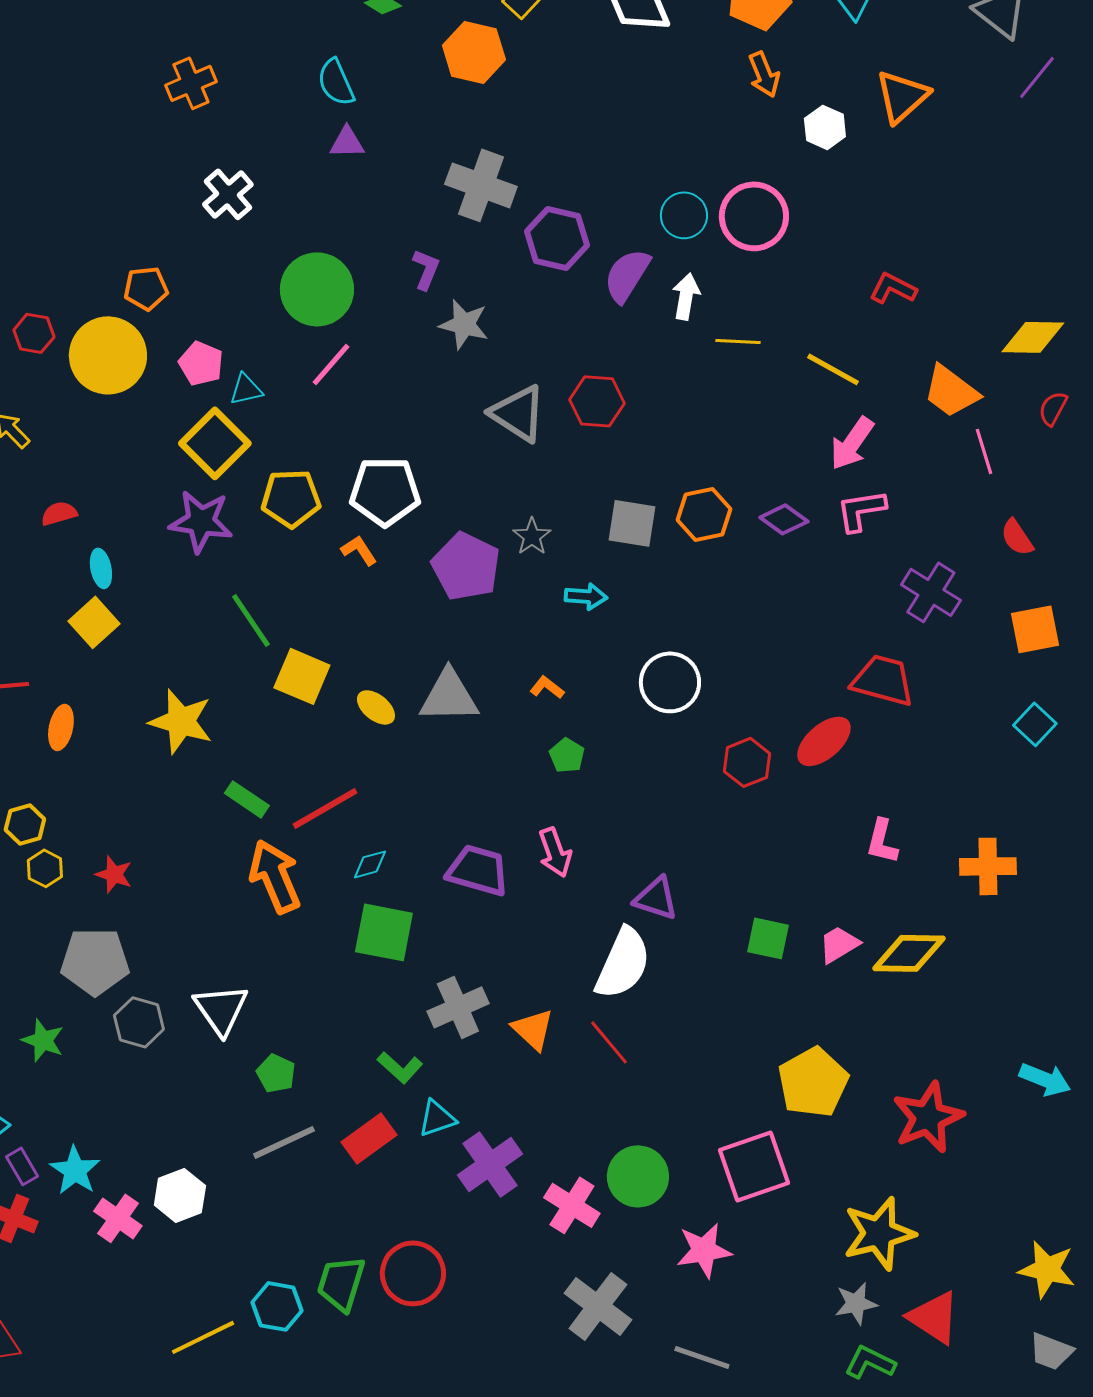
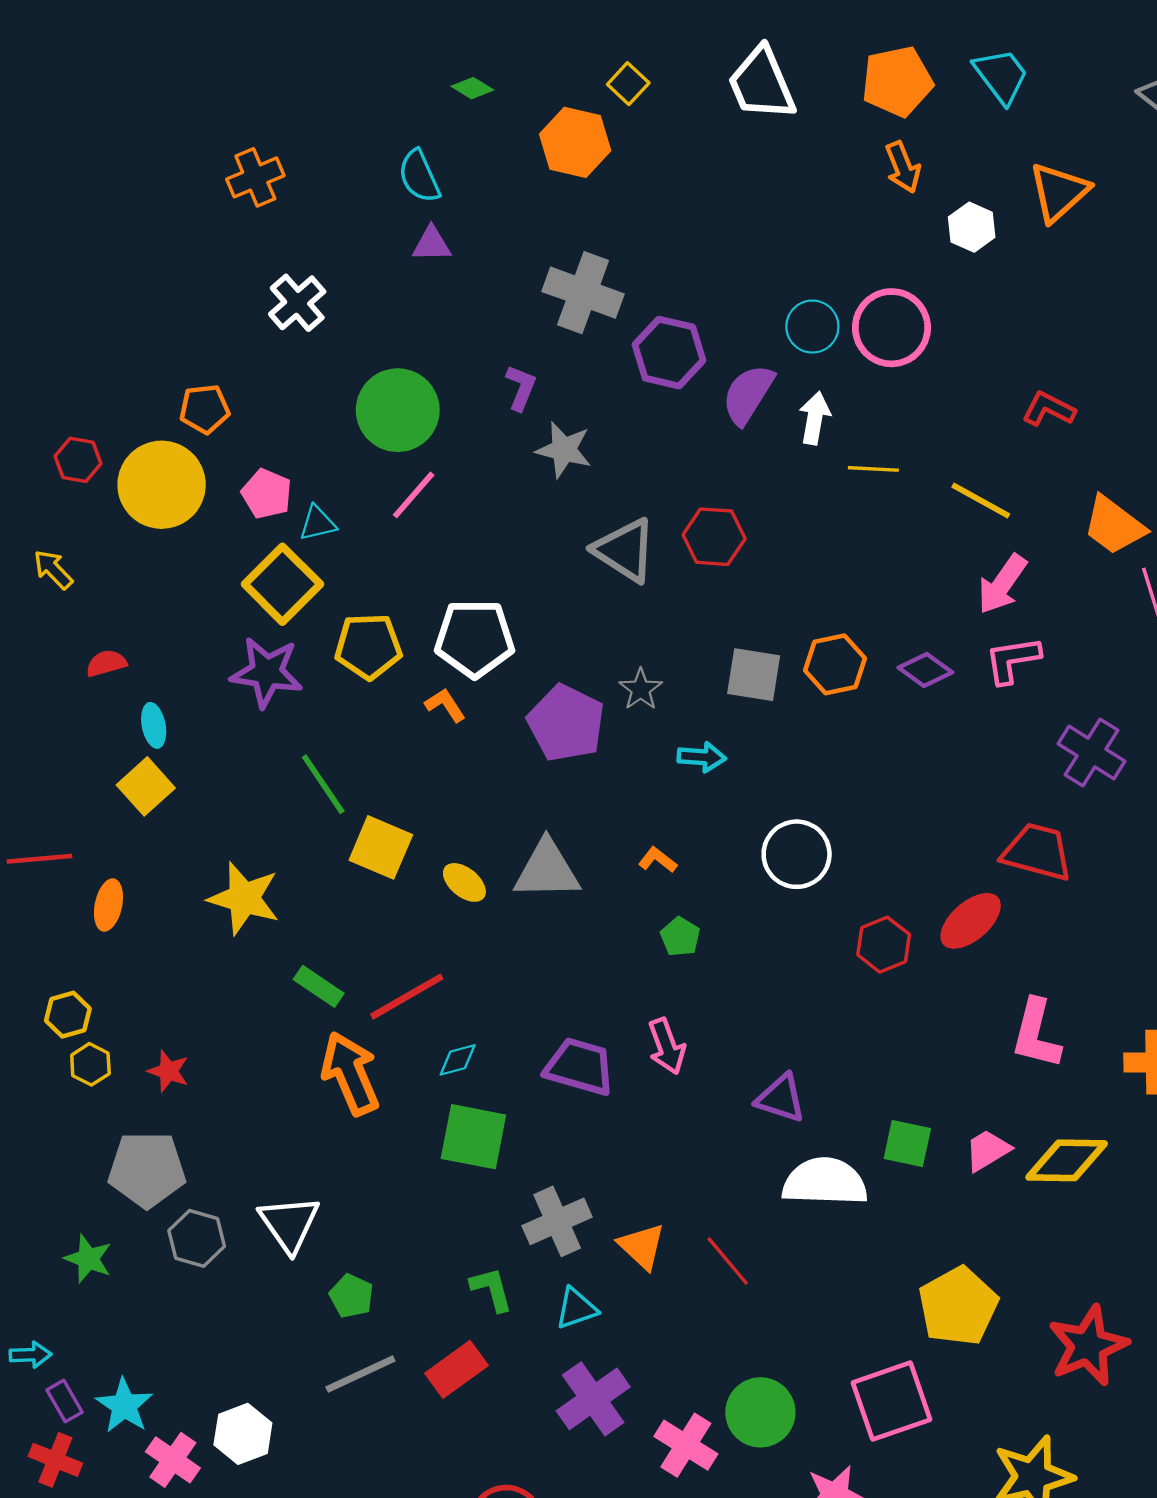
pink L-shape: (882, 841) -> (1036, 1034), size x1.4
white semicircle: (623, 963) -> (825, 1182), moved, turned -112
green L-shape: (400, 1067) -> (492, 1289), turned -147
cyan triangle: (437, 1118) -> (576, 1308), moved

